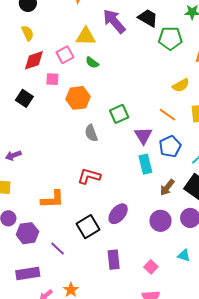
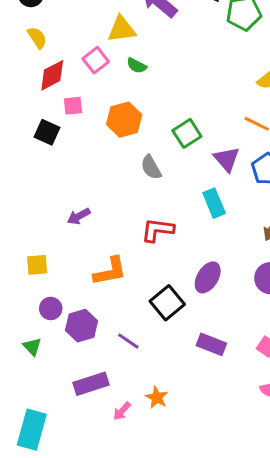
pink square: (52, 79) -> (73, 106), moved
purple arrow: (13, 155) -> (79, 216), moved
cyan rectangle: (145, 164) -> (214, 203), moved
purple rectangle: (114, 260) -> (211, 344), turned -54

